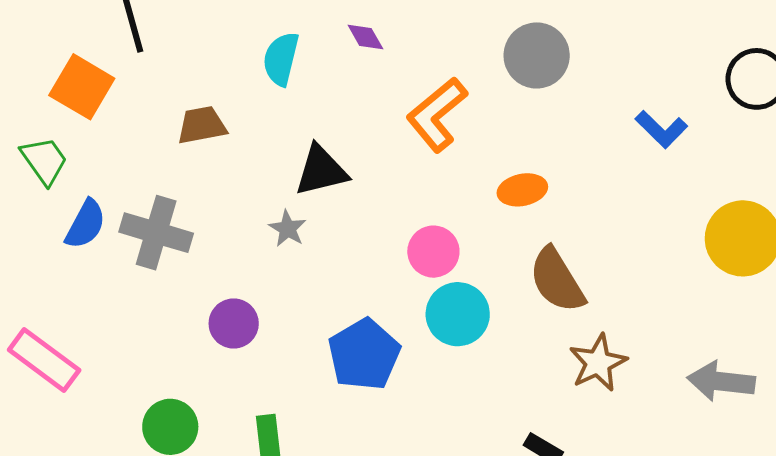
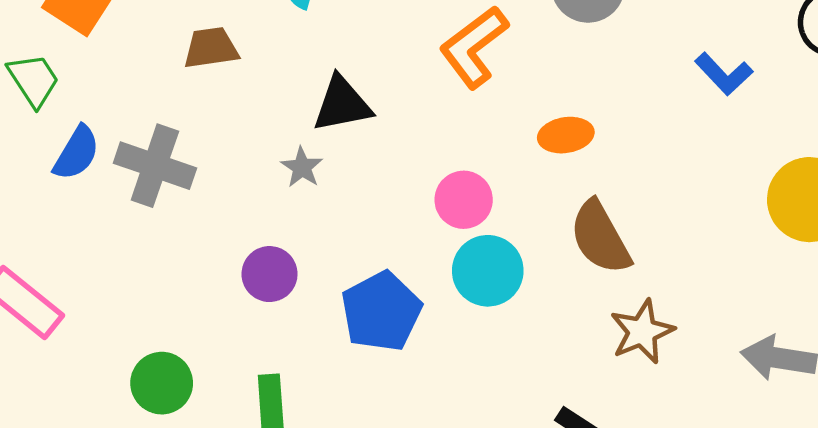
purple circle: (234, 323) -> (270, 274), moved

